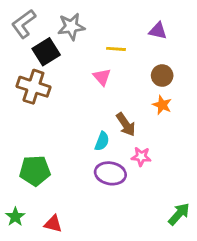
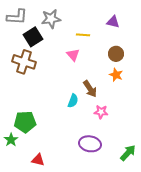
gray L-shape: (24, 24) -> (17, 17), turned -140
purple ellipse: (110, 173) -> (90, 144), moved
green star: (15, 217) -> (11, 140), moved

